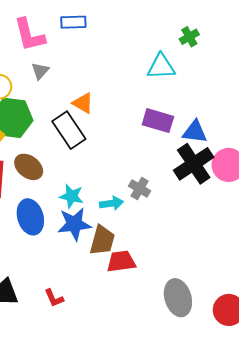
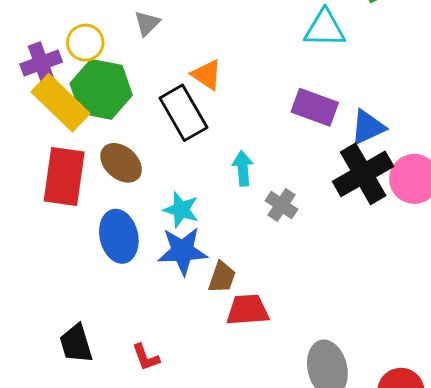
blue triangle: (195, 132) -> (368, 127), turned -36
cyan arrow: (111, 203) -> (243, 168), moved, turned -90
brown trapezoid: (102, 240) -> (222, 277), size x0.7

